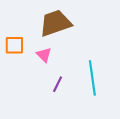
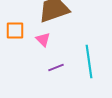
purple line: (58, 84) -> (56, 67), turned 42

